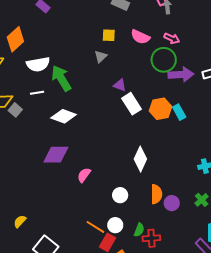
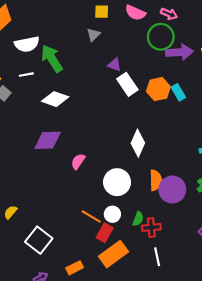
white circle: (120, 195) -> (117, 182), size x1.6
purple circle: (172, 203) -> (172, 190), size x1.6

